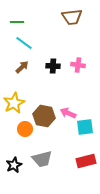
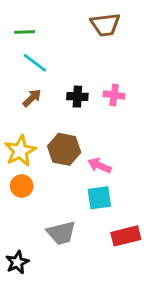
brown hexagon: (44, 116) -> (64, 149), moved
cyan square: (85, 127) -> (99, 198), moved
orange circle: (25, 129) -> (22, 186), moved
black star: (14, 165) -> (17, 262), moved

